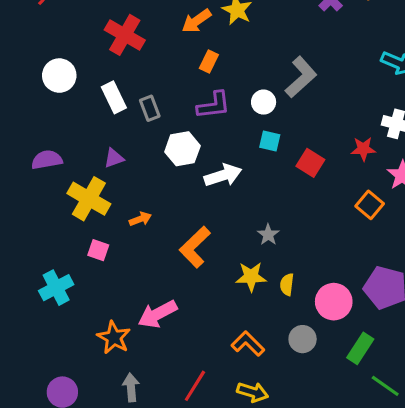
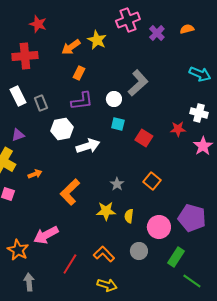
red cross: (125, 35) -> (25, 56), turned -35
orange square: (370, 205) -> (152, 181), moved
red line: (195, 386) -> (70, 264), moved

